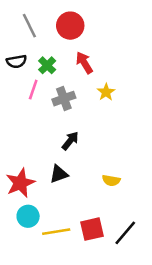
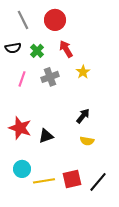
pink line: (33, 90) -> (22, 79), moved
black arrow: (70, 141) -> (83, 116), moved
red star: (20, 183) -> (20, 128), moved, turned -30

